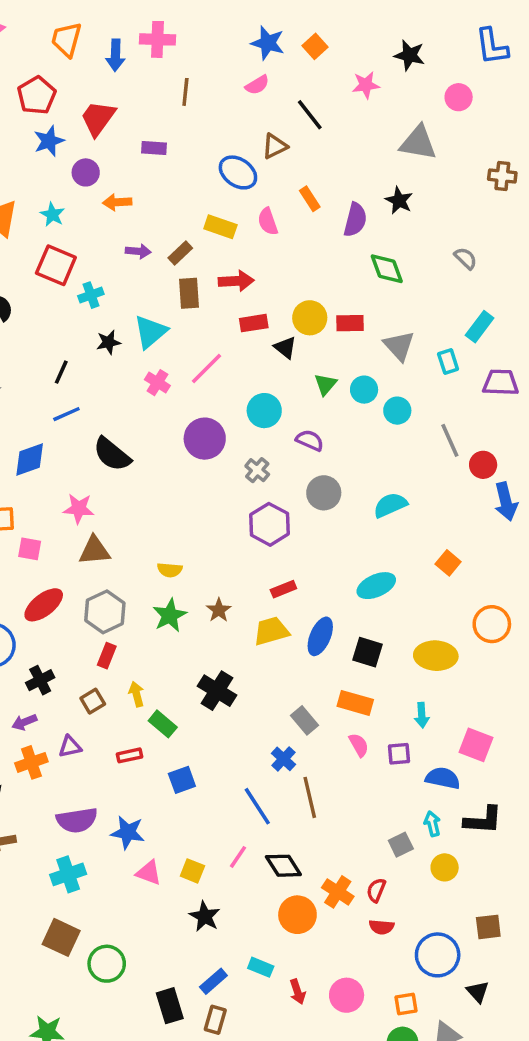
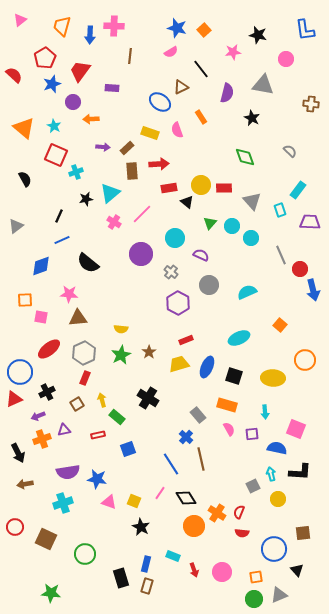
purple semicircle: (355, 220) -> (227, 93), moved
brown square: (61, 937) -> (46, 539), moved
blue rectangle: (213, 981) -> (146, 564), turned -35

